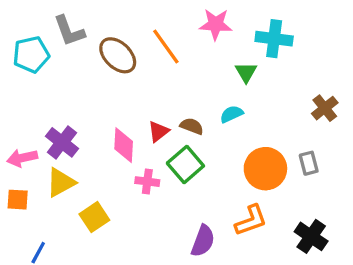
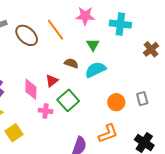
green triangle: (246, 72) -> (93, 45), moved
brown cross: (325, 108) -> (151, 49), moved
cyan semicircle: (232, 114) -> (95, 70), size x1.5
brown semicircle: (192, 126) -> (71, 63), moved
orange circle: (265, 169) -> (116, 102), size x0.7

